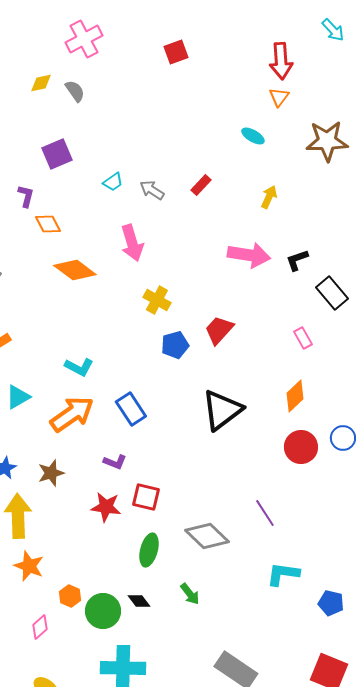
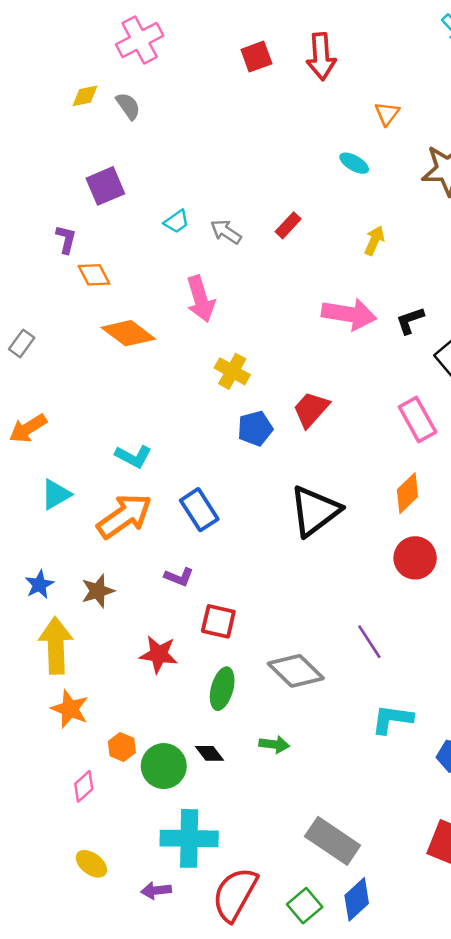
red arrow: (281, 61) -> (321, 57), moved
pink rectangle: (303, 338) -> (418, 420), size x1.6
red star: (106, 507) -> (159, 654), moved
green arrow: (190, 594) -> (274, 744), turned -45

